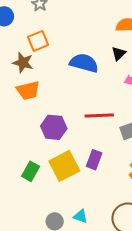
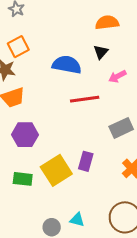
red line: (99, 115) -> (85, 99), moved
purple hexagon: (54, 127) -> (25, 135), moved
green rectangle: (31, 171) -> (23, 179), turned 72

